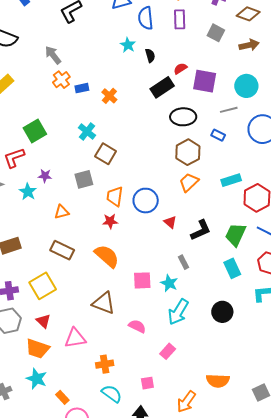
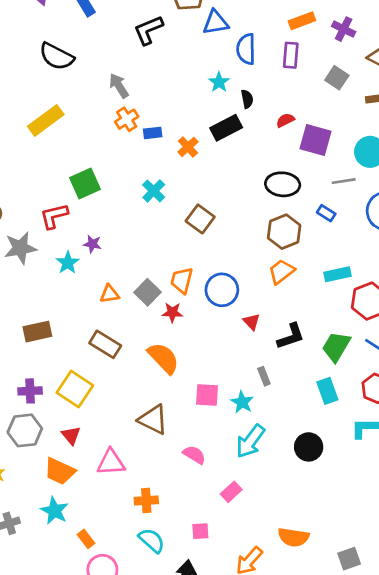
black rectangle: (162, 87) -> (226, 128), moved
brown square: (106, 154) -> (200, 219), moved
gray square: (84, 179) -> (148, 292), moved, turned -36
yellow square: (43, 286) -> (75, 389), turned -32

